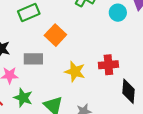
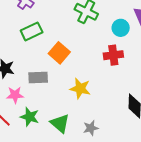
red cross: (108, 65) -> (113, 55), moved

